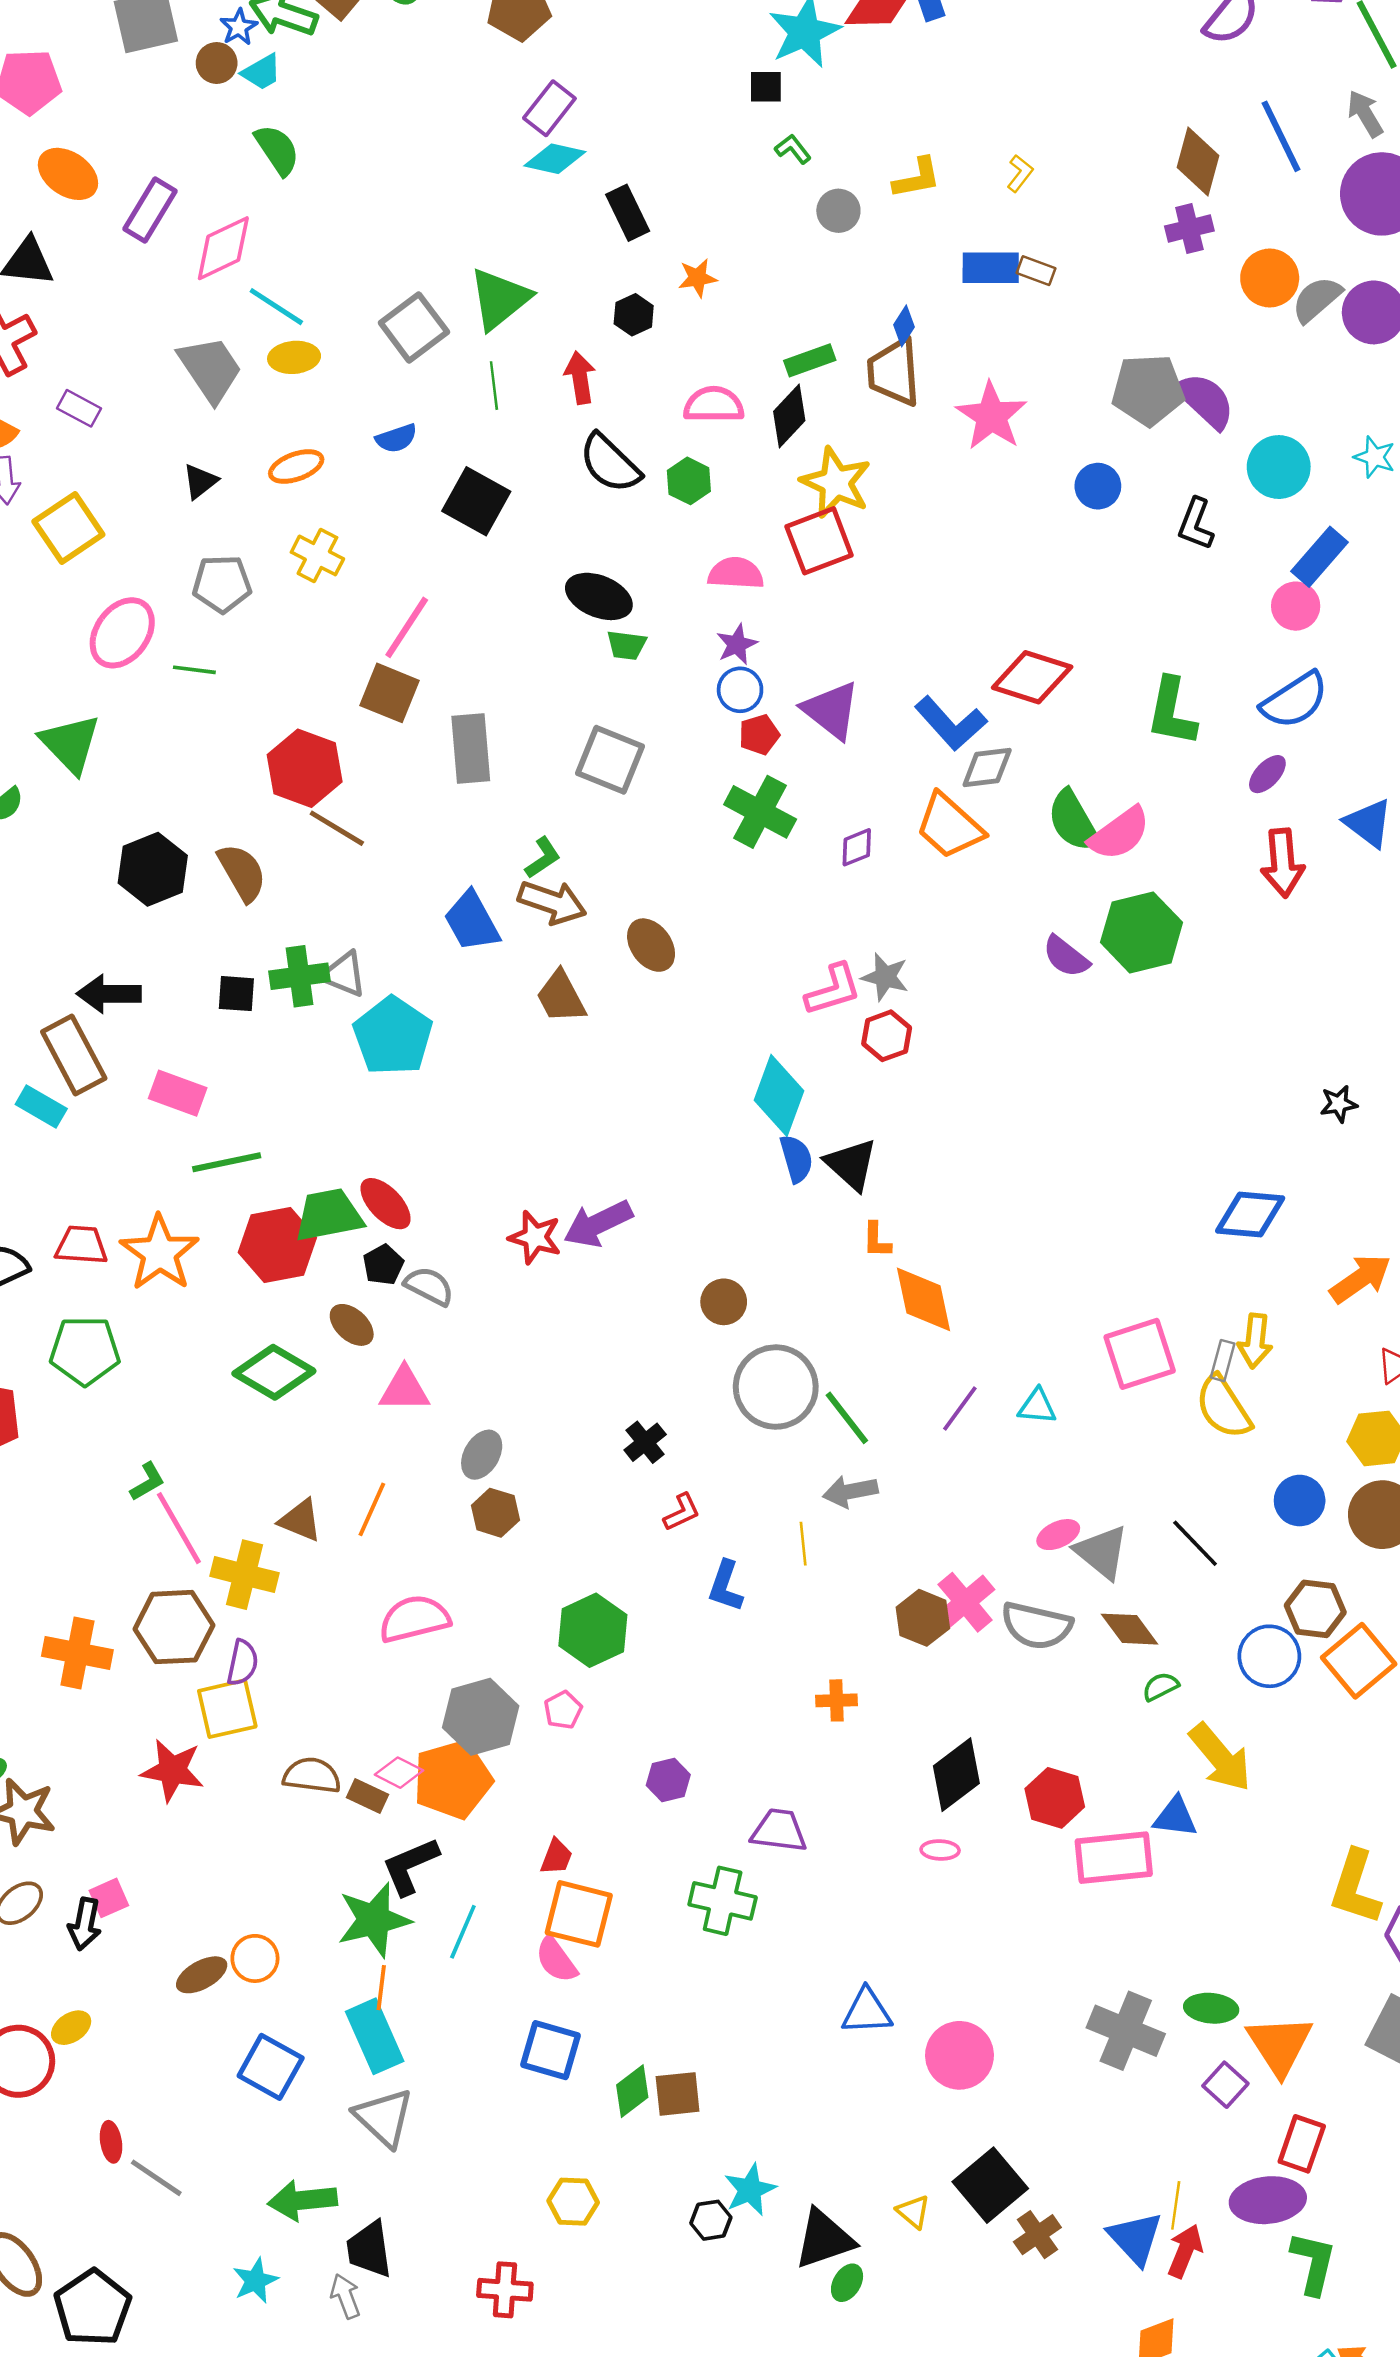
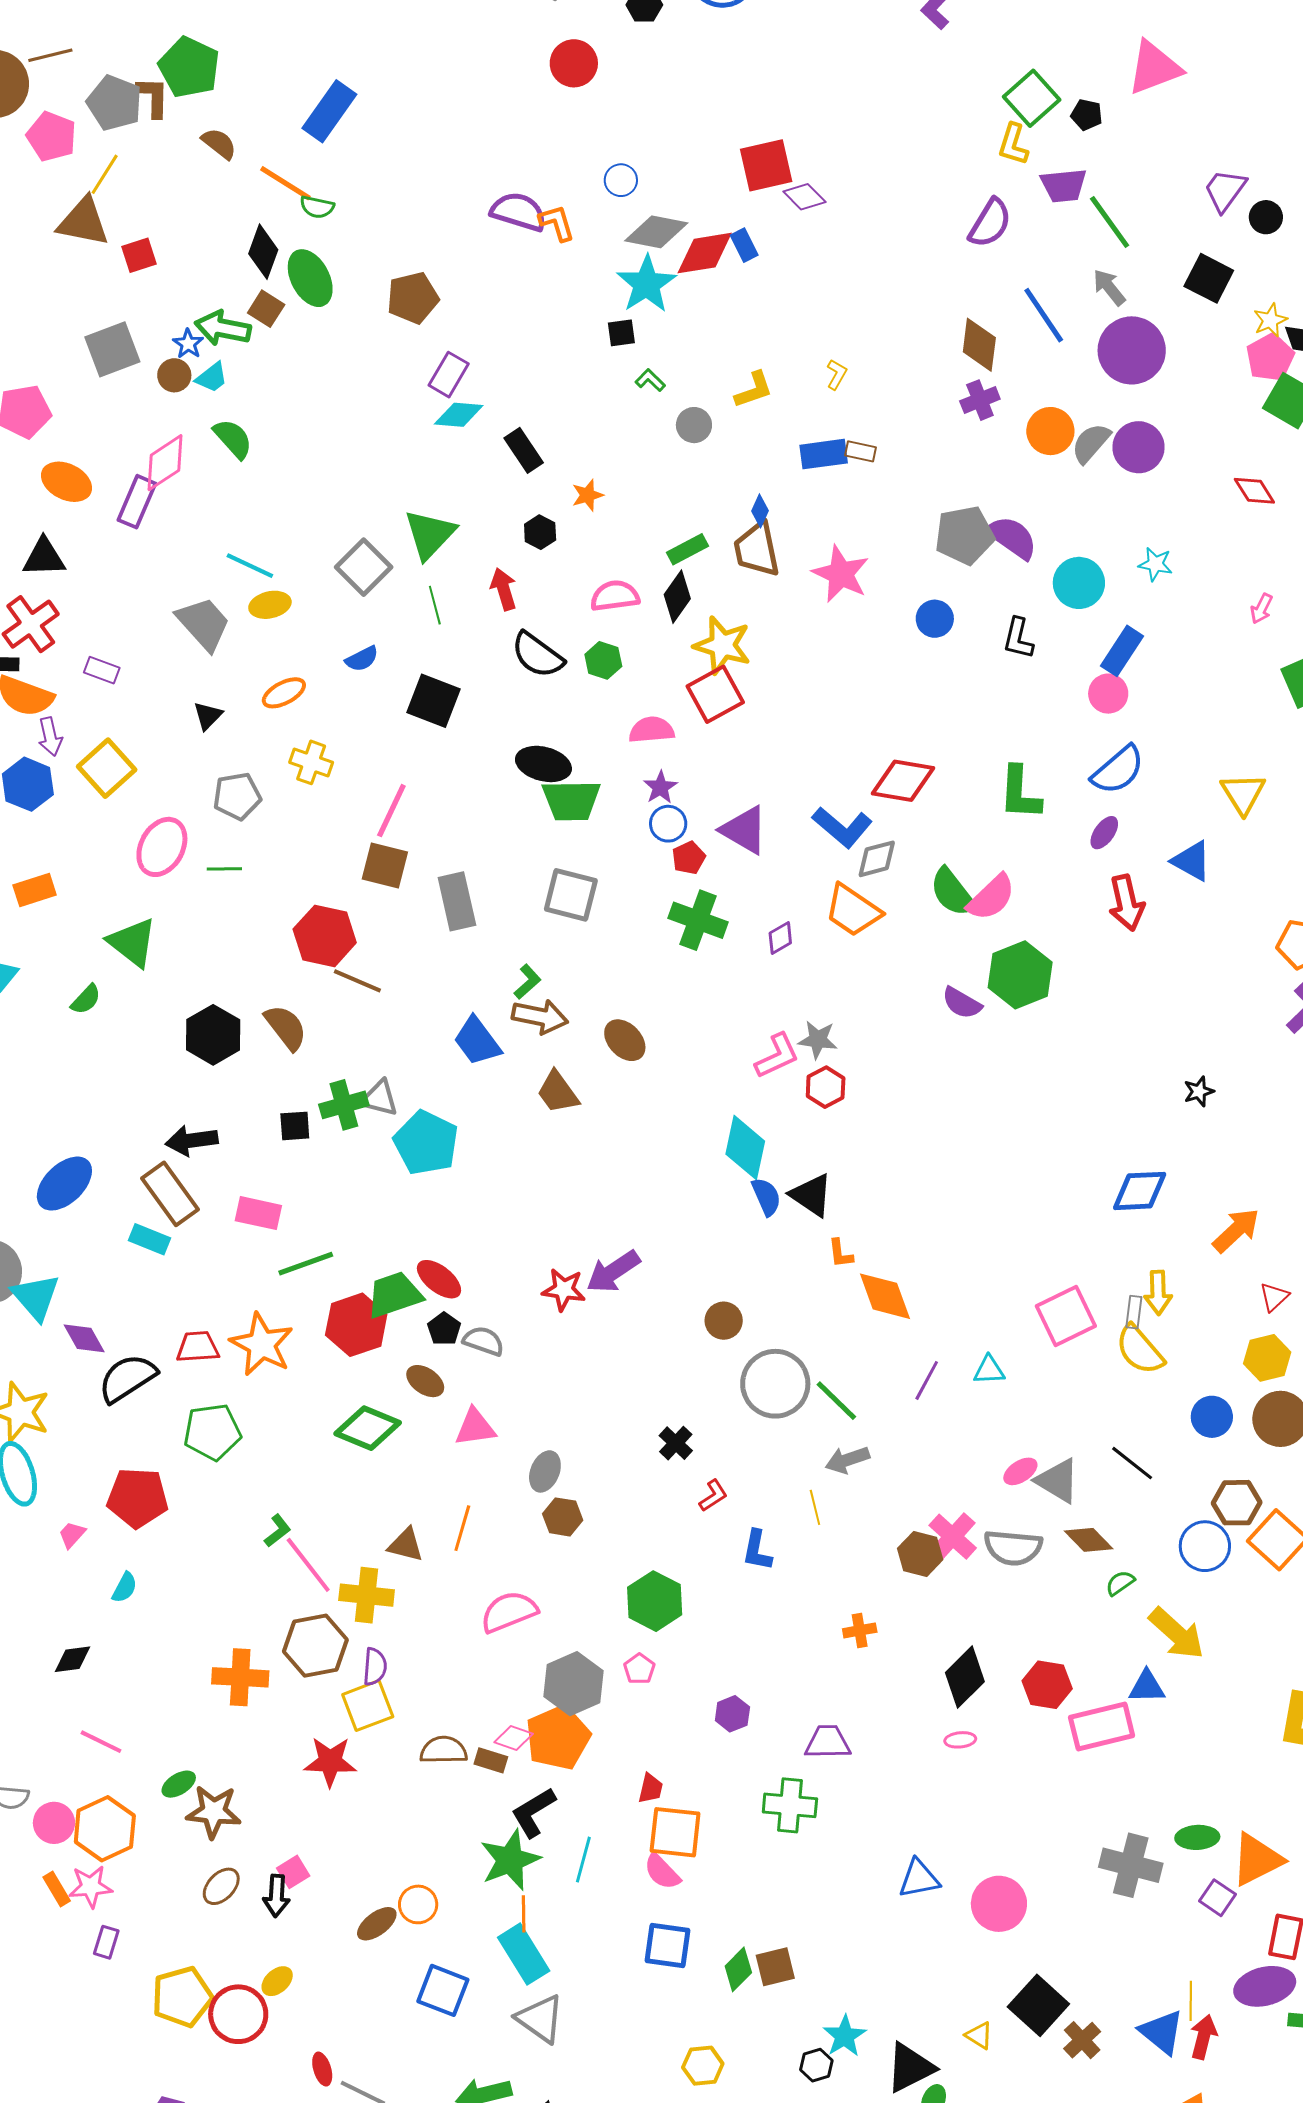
pink diamond: (223, 248) -> (165, 463), moved
green trapezoid: (627, 645) -> (571, 800), size x1.8
orange triangle: (1280, 2045) -> (1257, 1860), turned 44

